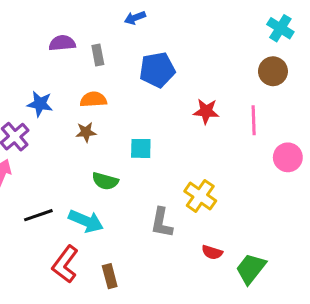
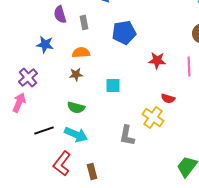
purple semicircle: (62, 43) -> (60, 14), turned -102
blue star: (40, 104) -> (45, 44), moved
green semicircle: (105, 181) -> (76, 108), moved
red semicircle: (212, 252) -> (168, 98), moved

